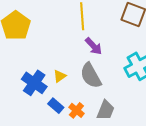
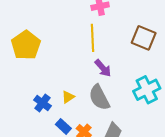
blue cross: (34, 83) -> (42, 103), size x0.7

